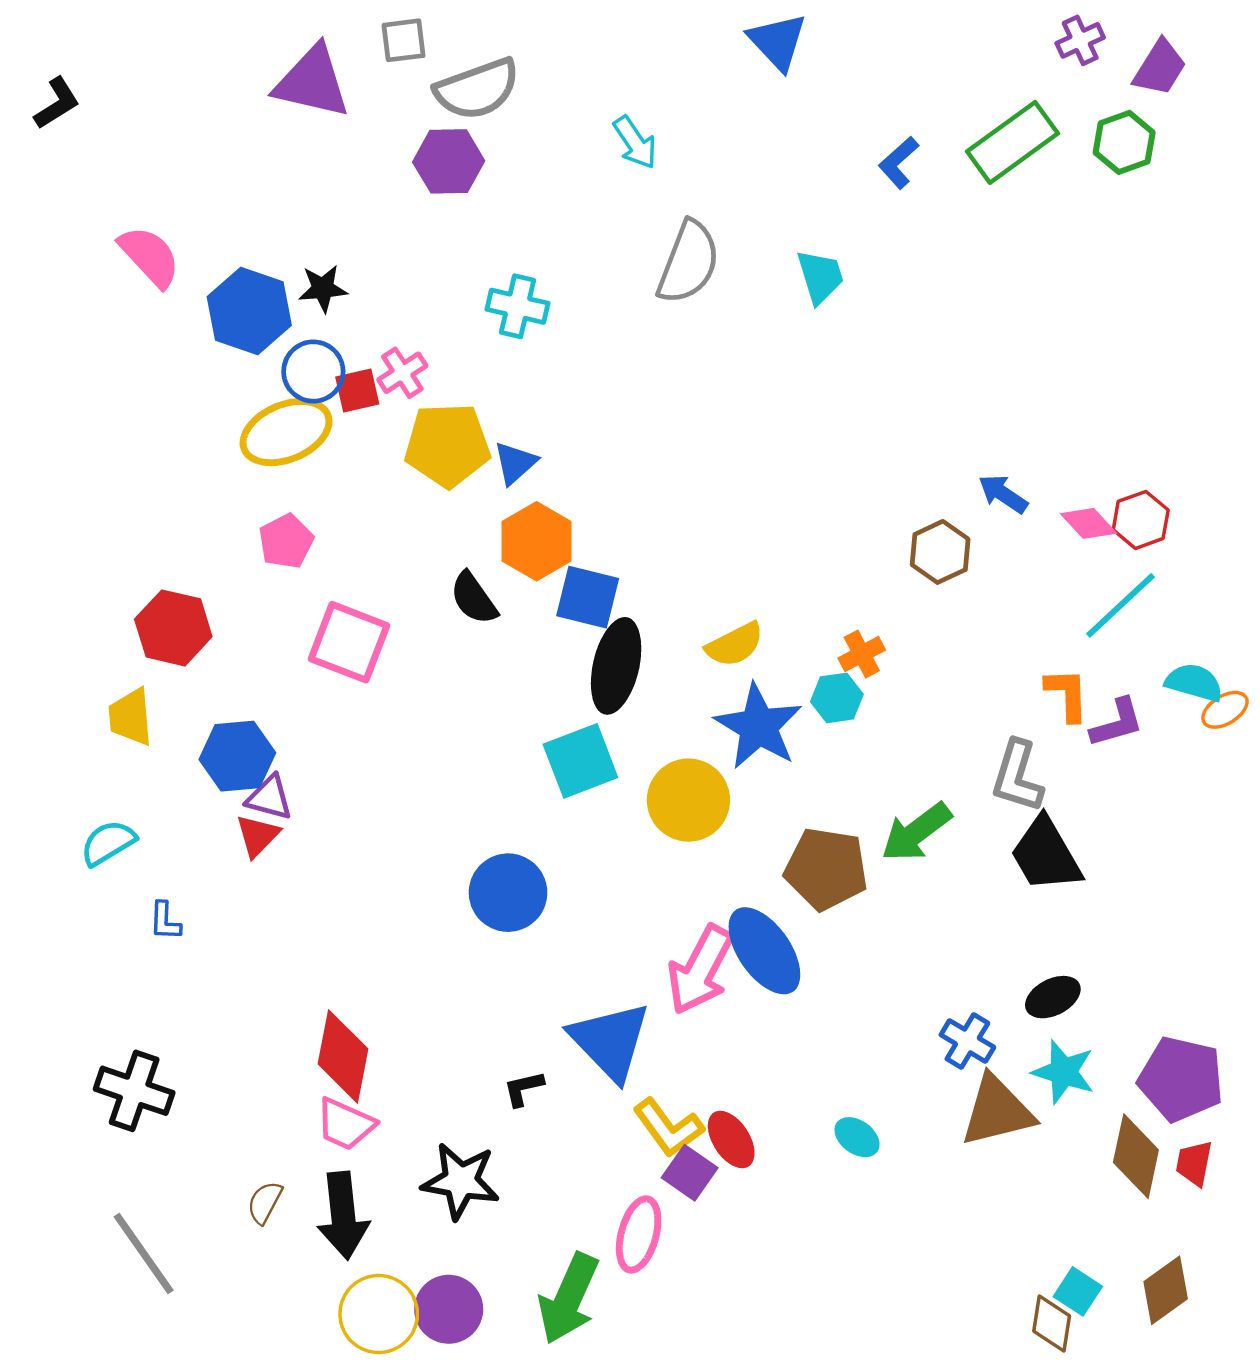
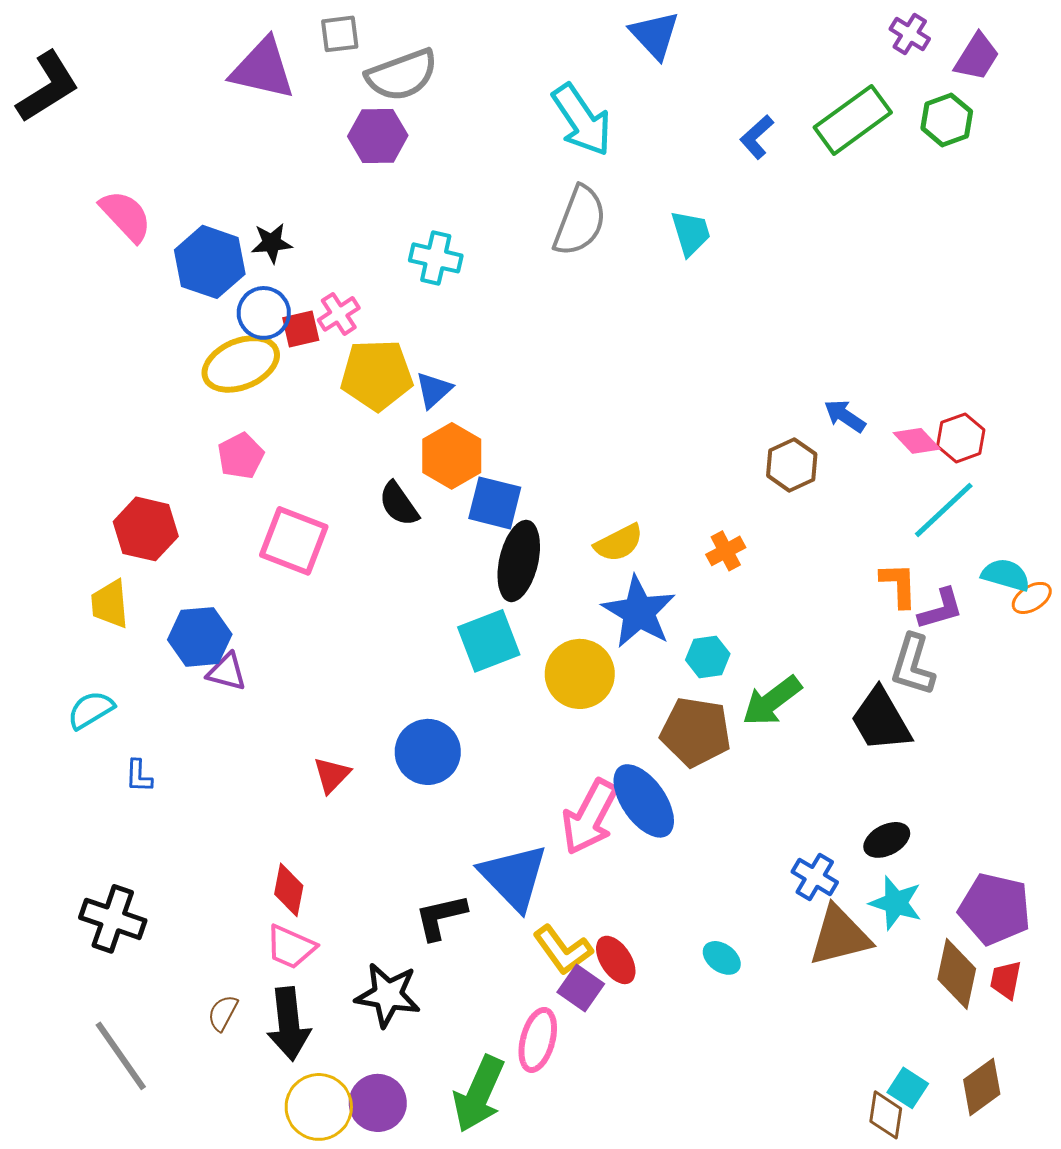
purple cross: (1080, 40) -> (910, 34), turned -33
black L-shape: (57, 103) -> (48, 87), size x1.6
cyan arrow: (635, 142) -> (582, 120), moved, size x1.6
cyan hexagon: (837, 698) -> (708, 657), moved
gray L-shape: (1017, 776) -> (913, 665), moved
red triangle: (258, 836) -> (332, 775), moved
red diamond: (343, 1056) -> (289, 890), size x0.7
black L-shape: (523, 1088) -> (441, 917), size x1.5

